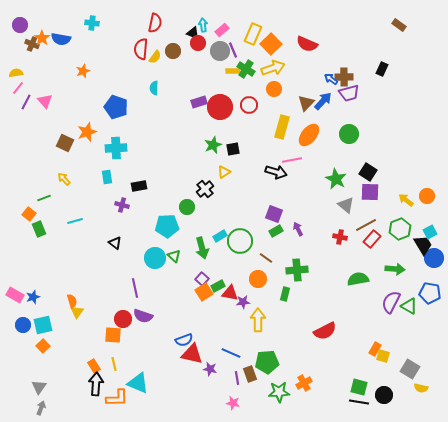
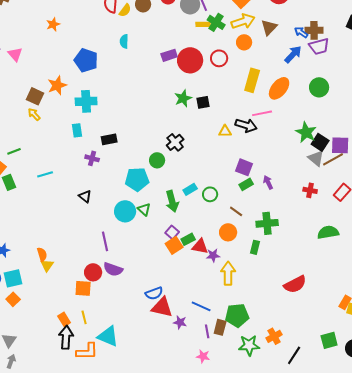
brown triangle: (306, 103) -> (269, 27), moved
yellow triangle: (224, 172) -> (225, 131), moved, turned 32
black square: (368, 172) -> (320, 142), moved
yellow arrow: (64, 179) -> (34, 114), moved
brown line: (366, 225) -> (333, 159), moved
green circle: (240, 241) -> (210, 194), size x0.6
brown rectangle: (250, 374) -> (220, 327), turned 35
green square: (359, 387) -> (329, 340), turned -30
black line: (359, 402) -> (294, 355), moved, turned -66

